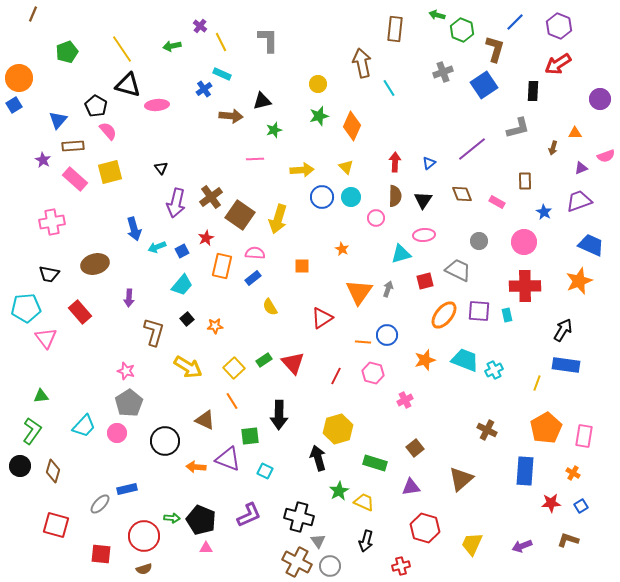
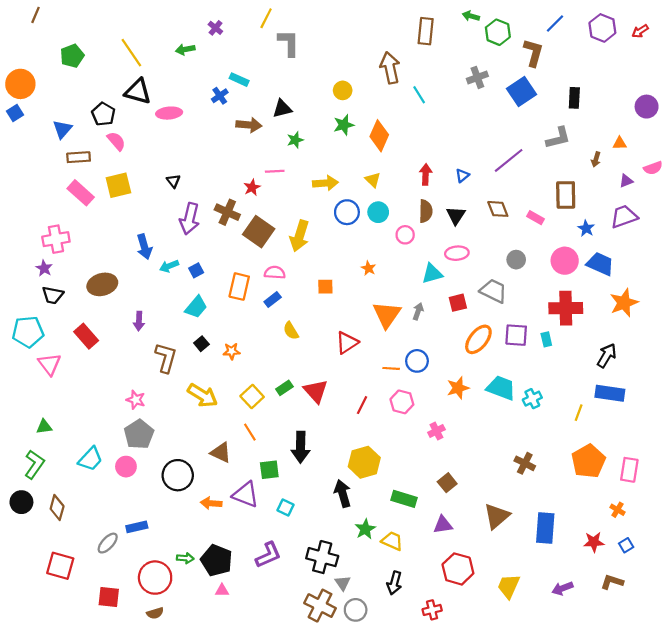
yellow line: (221, 42) -> (266, 18), moved, turned 54
red arrow: (558, 64) -> (640, 31), moved, size x0.6
purple star: (43, 160) -> (44, 268), moved
brown rectangle: (525, 181) -> (566, 195), size x1.5
brown cross: (211, 197) -> (227, 212), turned -30
red star: (206, 238) -> (252, 187), moved
blue trapezoid: (591, 245) -> (600, 264), moved
blue rectangle: (525, 471) -> (545, 528), moved

